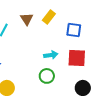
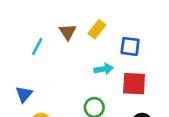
cyan arrow: (51, 55) -> (104, 69), moved

